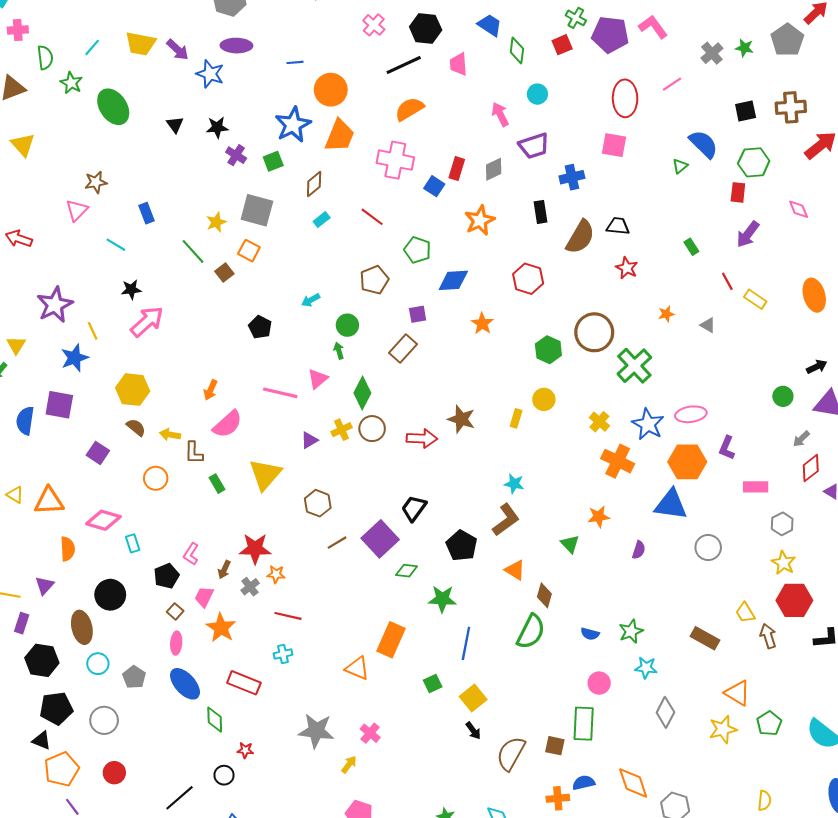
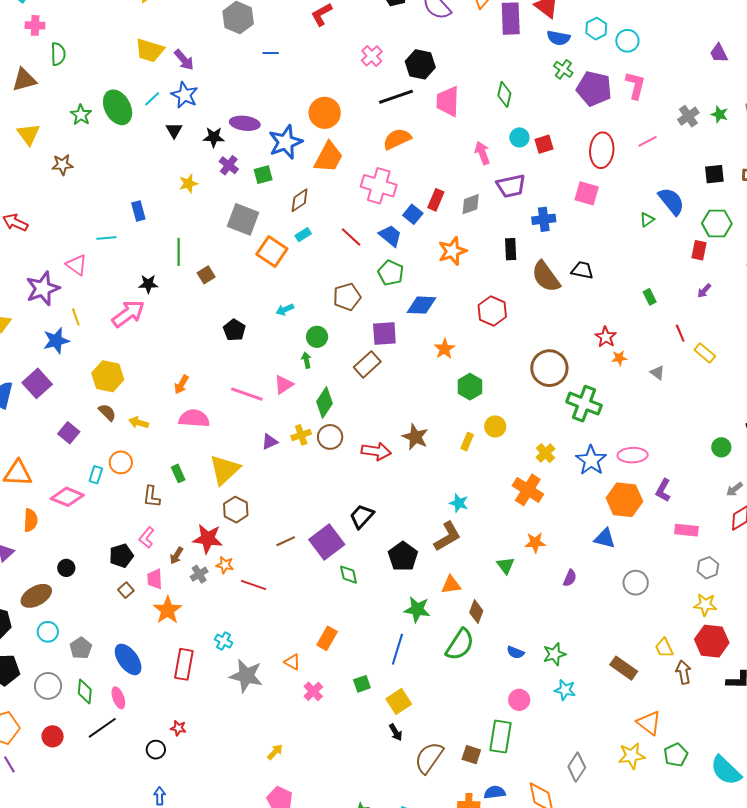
blue trapezoid: (490, 25) -> (390, 236), moved
pink L-shape: (653, 27) -> (635, 85), turned 44
red square: (562, 45) -> (544, 144), moved
purple ellipse: (236, 46) -> (245, 123), moved
cyan line: (92, 47) -> (152, 99), moved
blue line: (295, 62) -> (271, 53), moved
pink trapezoid: (458, 64) -> (448, 101), size x1.4
blue star: (210, 74) -> (185, 95), moved
green star: (71, 83) -> (81, 115), moved
brown star: (96, 182) -> (62, 165), moved
pink triangle: (77, 210) -> (76, 265), moved, turned -45
yellow star: (216, 222) -> (188, 183), moved
purple arrow: (748, 234) -> (704, 291), size x0.6
brown semicircle: (580, 237) -> (546, 277), turned 108
cyan line: (116, 245) -> (106, 238), turned -42
green line: (193, 251) -> (179, 252), turned 36
orange square: (249, 251) -> (272, 251), moved, size x1.4
red star: (627, 268) -> (606, 337), moved
black star: (131, 289) -> (148, 284), moved
purple square: (418, 314) -> (384, 334), size x1.5
green hexagon: (548, 350) -> (470, 387), moved
green cross: (634, 366) -> (584, 404), turned -32
purple square: (59, 405) -> (37, 383), turned 32
pink semicircle: (228, 424) -> (194, 418), turned -140
brown L-shape: (194, 453) -> (151, 497), moved
orange cross: (618, 461) -> (528, 490), moved
brown hexagon: (318, 503) -> (236, 510), moved
blue triangle: (671, 505) -> (605, 538), size x0.7
cyan rectangle: (133, 543) -> (96, 475), moved, turned 30
yellow star: (784, 563) -> (705, 605), turned -30
orange triangle: (515, 570) -> (451, 585), turned -45
green diamond: (407, 571) -> (349, 575), turned 65
black circle: (110, 595) -> (66, 568), size x0.6
pink trapezoid: (204, 597) -> (155, 579), turned -35
green star: (442, 599) -> (417, 609), moved
red line: (288, 616) -> (254, 585), moved
brown ellipse: (82, 627) -> (36, 596), turned 68
orange rectangle: (391, 640) -> (327, 638), size x0.7
pink ellipse: (176, 643) -> (118, 698), moved, turned -30
cyan cross: (283, 654) -> (224, 641), turned 36
orange triangle: (357, 668) -> (292, 662), size x0.7
red rectangle: (244, 683) -> (184, 664), turned 72
gray diamond: (665, 712) -> (577, 767), moved
green diamond: (215, 720) -> (85, 691), moved
gray star: (316, 731) -> (246, 676), moved
pink cross: (370, 733) -> (313, 691), moved
black line: (179, 798) -> (102, 728), moved

